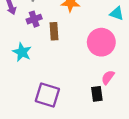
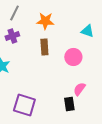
brown rectangle: (54, 31) -> (44, 47), moved
pink circle: (101, 42) -> (73, 57), size x0.7

